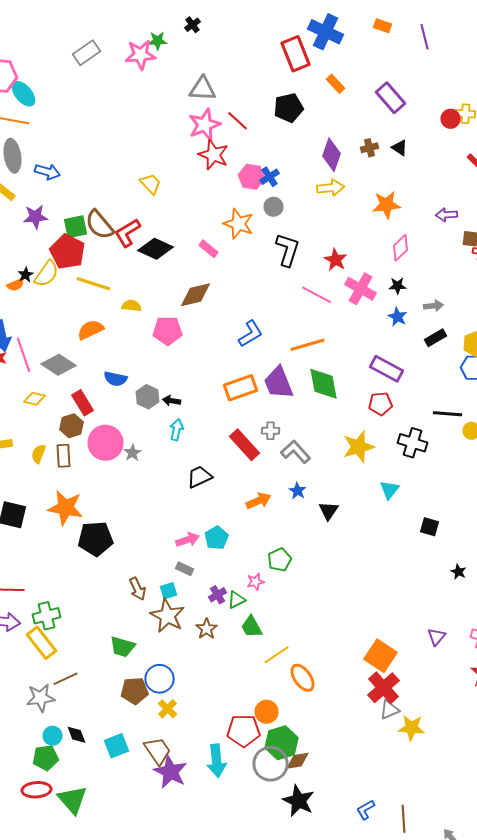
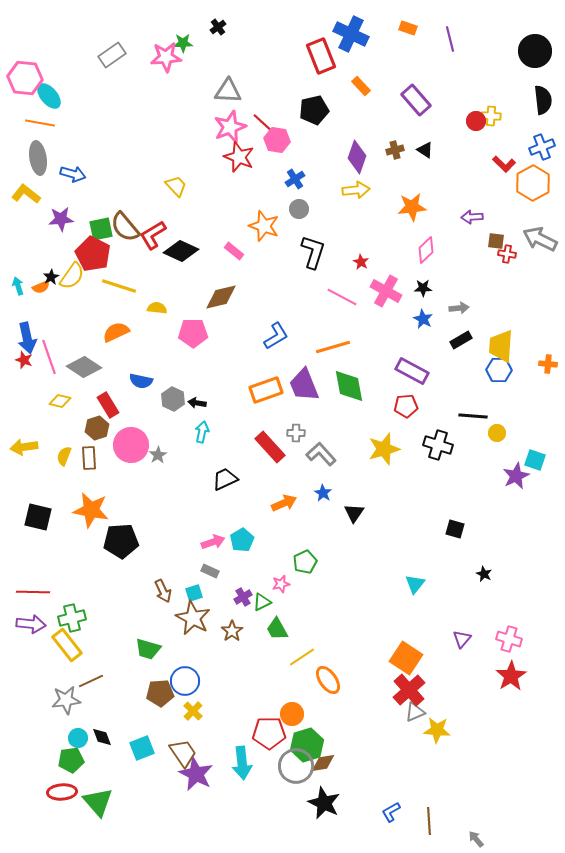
pink hexagon: (252, 177) -> (277, 140), moved
red star: (336, 260) -> (361, 262), size x0.7
cyan triangle: (390, 490) -> (415, 584), moved

